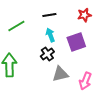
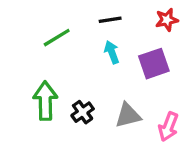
black cross: (47, 54) -> (83, 112), moved

